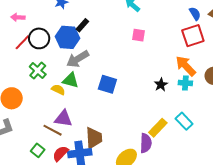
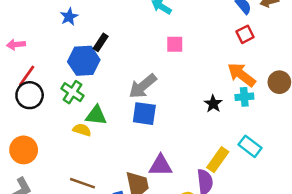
red square: (193, 36) -> (245, 34), size x0.6
black circle: (39, 38) -> (30, 95), moved
gray arrow: (78, 59) -> (143, 86), moved
green cross: (38, 71) -> (72, 92), moved
purple triangle: (63, 119) -> (160, 165), moved

